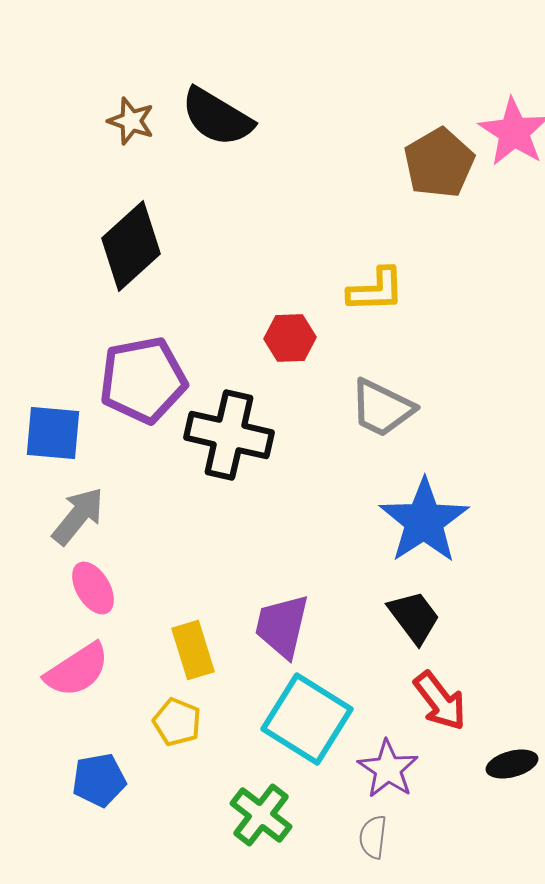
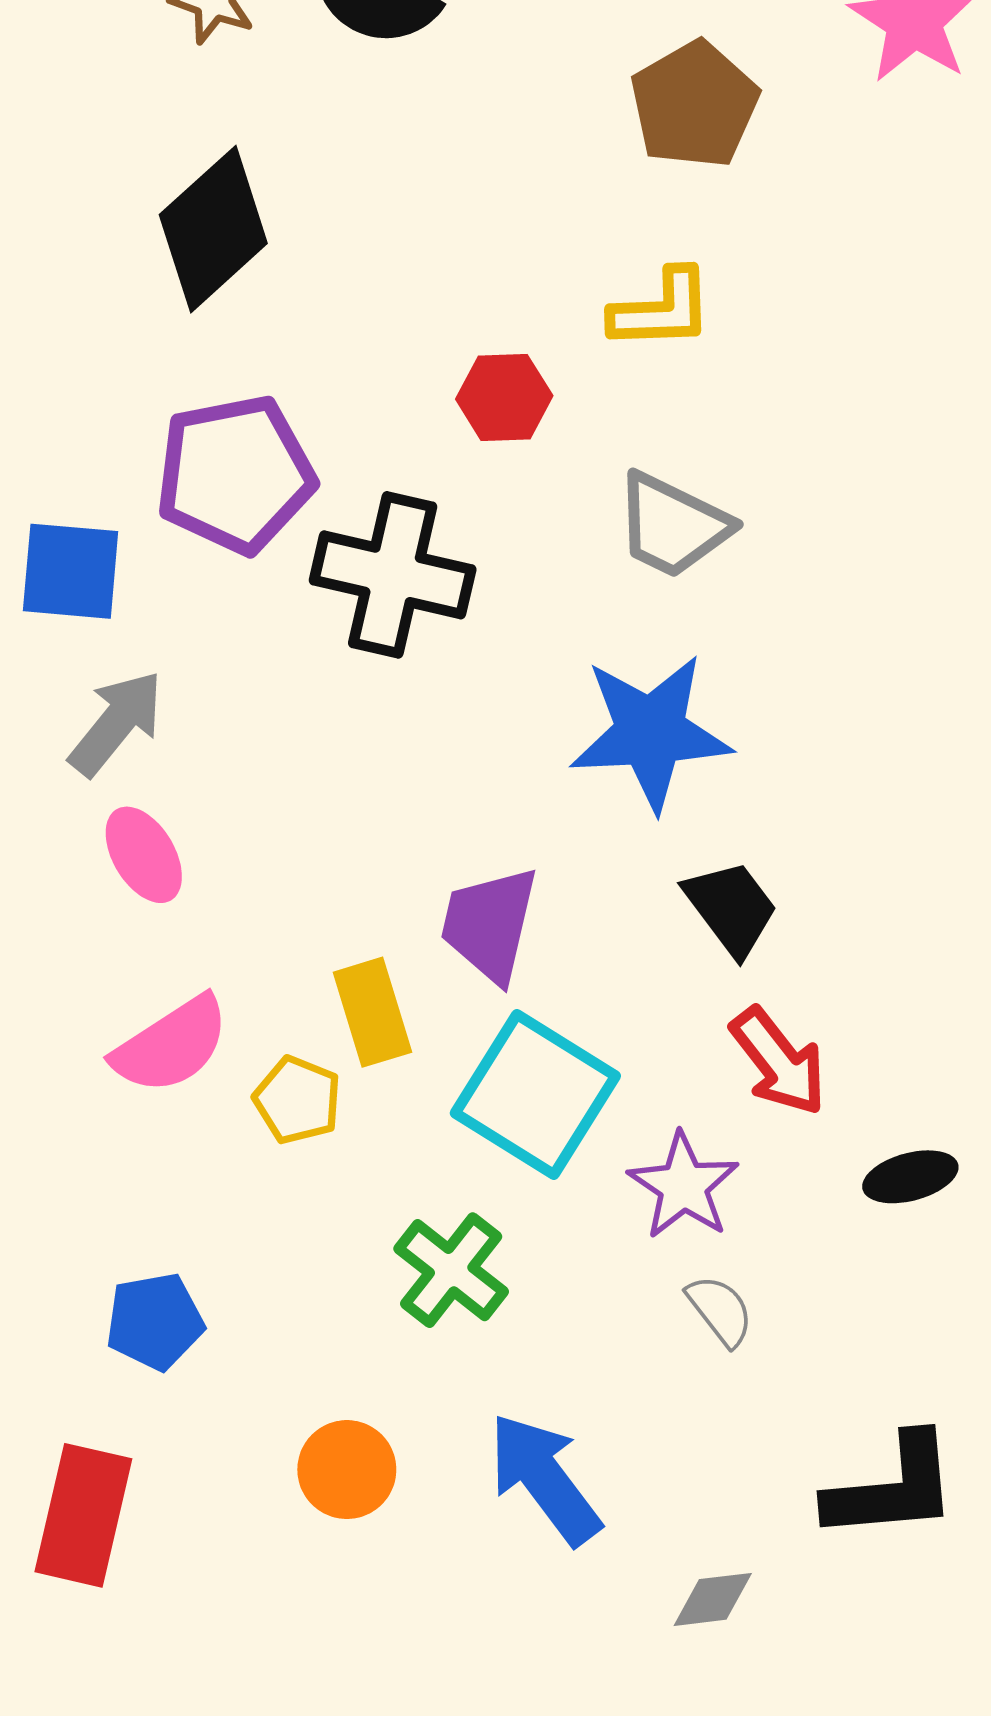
brown pentagon: (439, 163) -> (694, 105), moved
blue star: (424, 521) -> (651, 732), moved, turned 30
yellow rectangle: (193, 650) -> (372, 1012), moved
pink semicircle: (77, 670) -> (171, 1045), moved
blue pentagon: (99, 780) -> (155, 1321), moved
gray semicircle: (373, 837) -> (720, 1310), moved, turned 135

